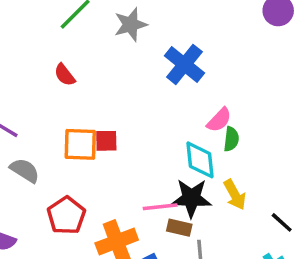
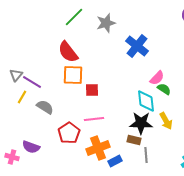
red semicircle: (65, 75) -> (68, 52), size x1.6
green semicircle: (231, 139) -> (164, 89), turned -64
orange square: (80, 144) -> (73, 75), moved
pink line: (160, 207) -> (94, 119), moved

